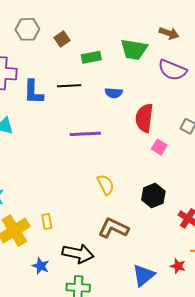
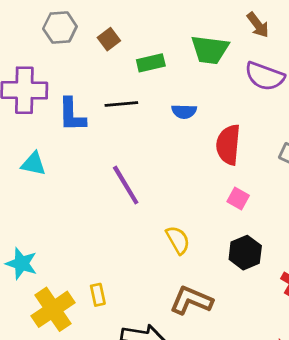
brown arrow: (169, 33) -> (258, 25), turned 36
purple line: (85, 134) -> (126, 185), moved, turned 64
pink square: (159, 147) -> (238, 199), moved

